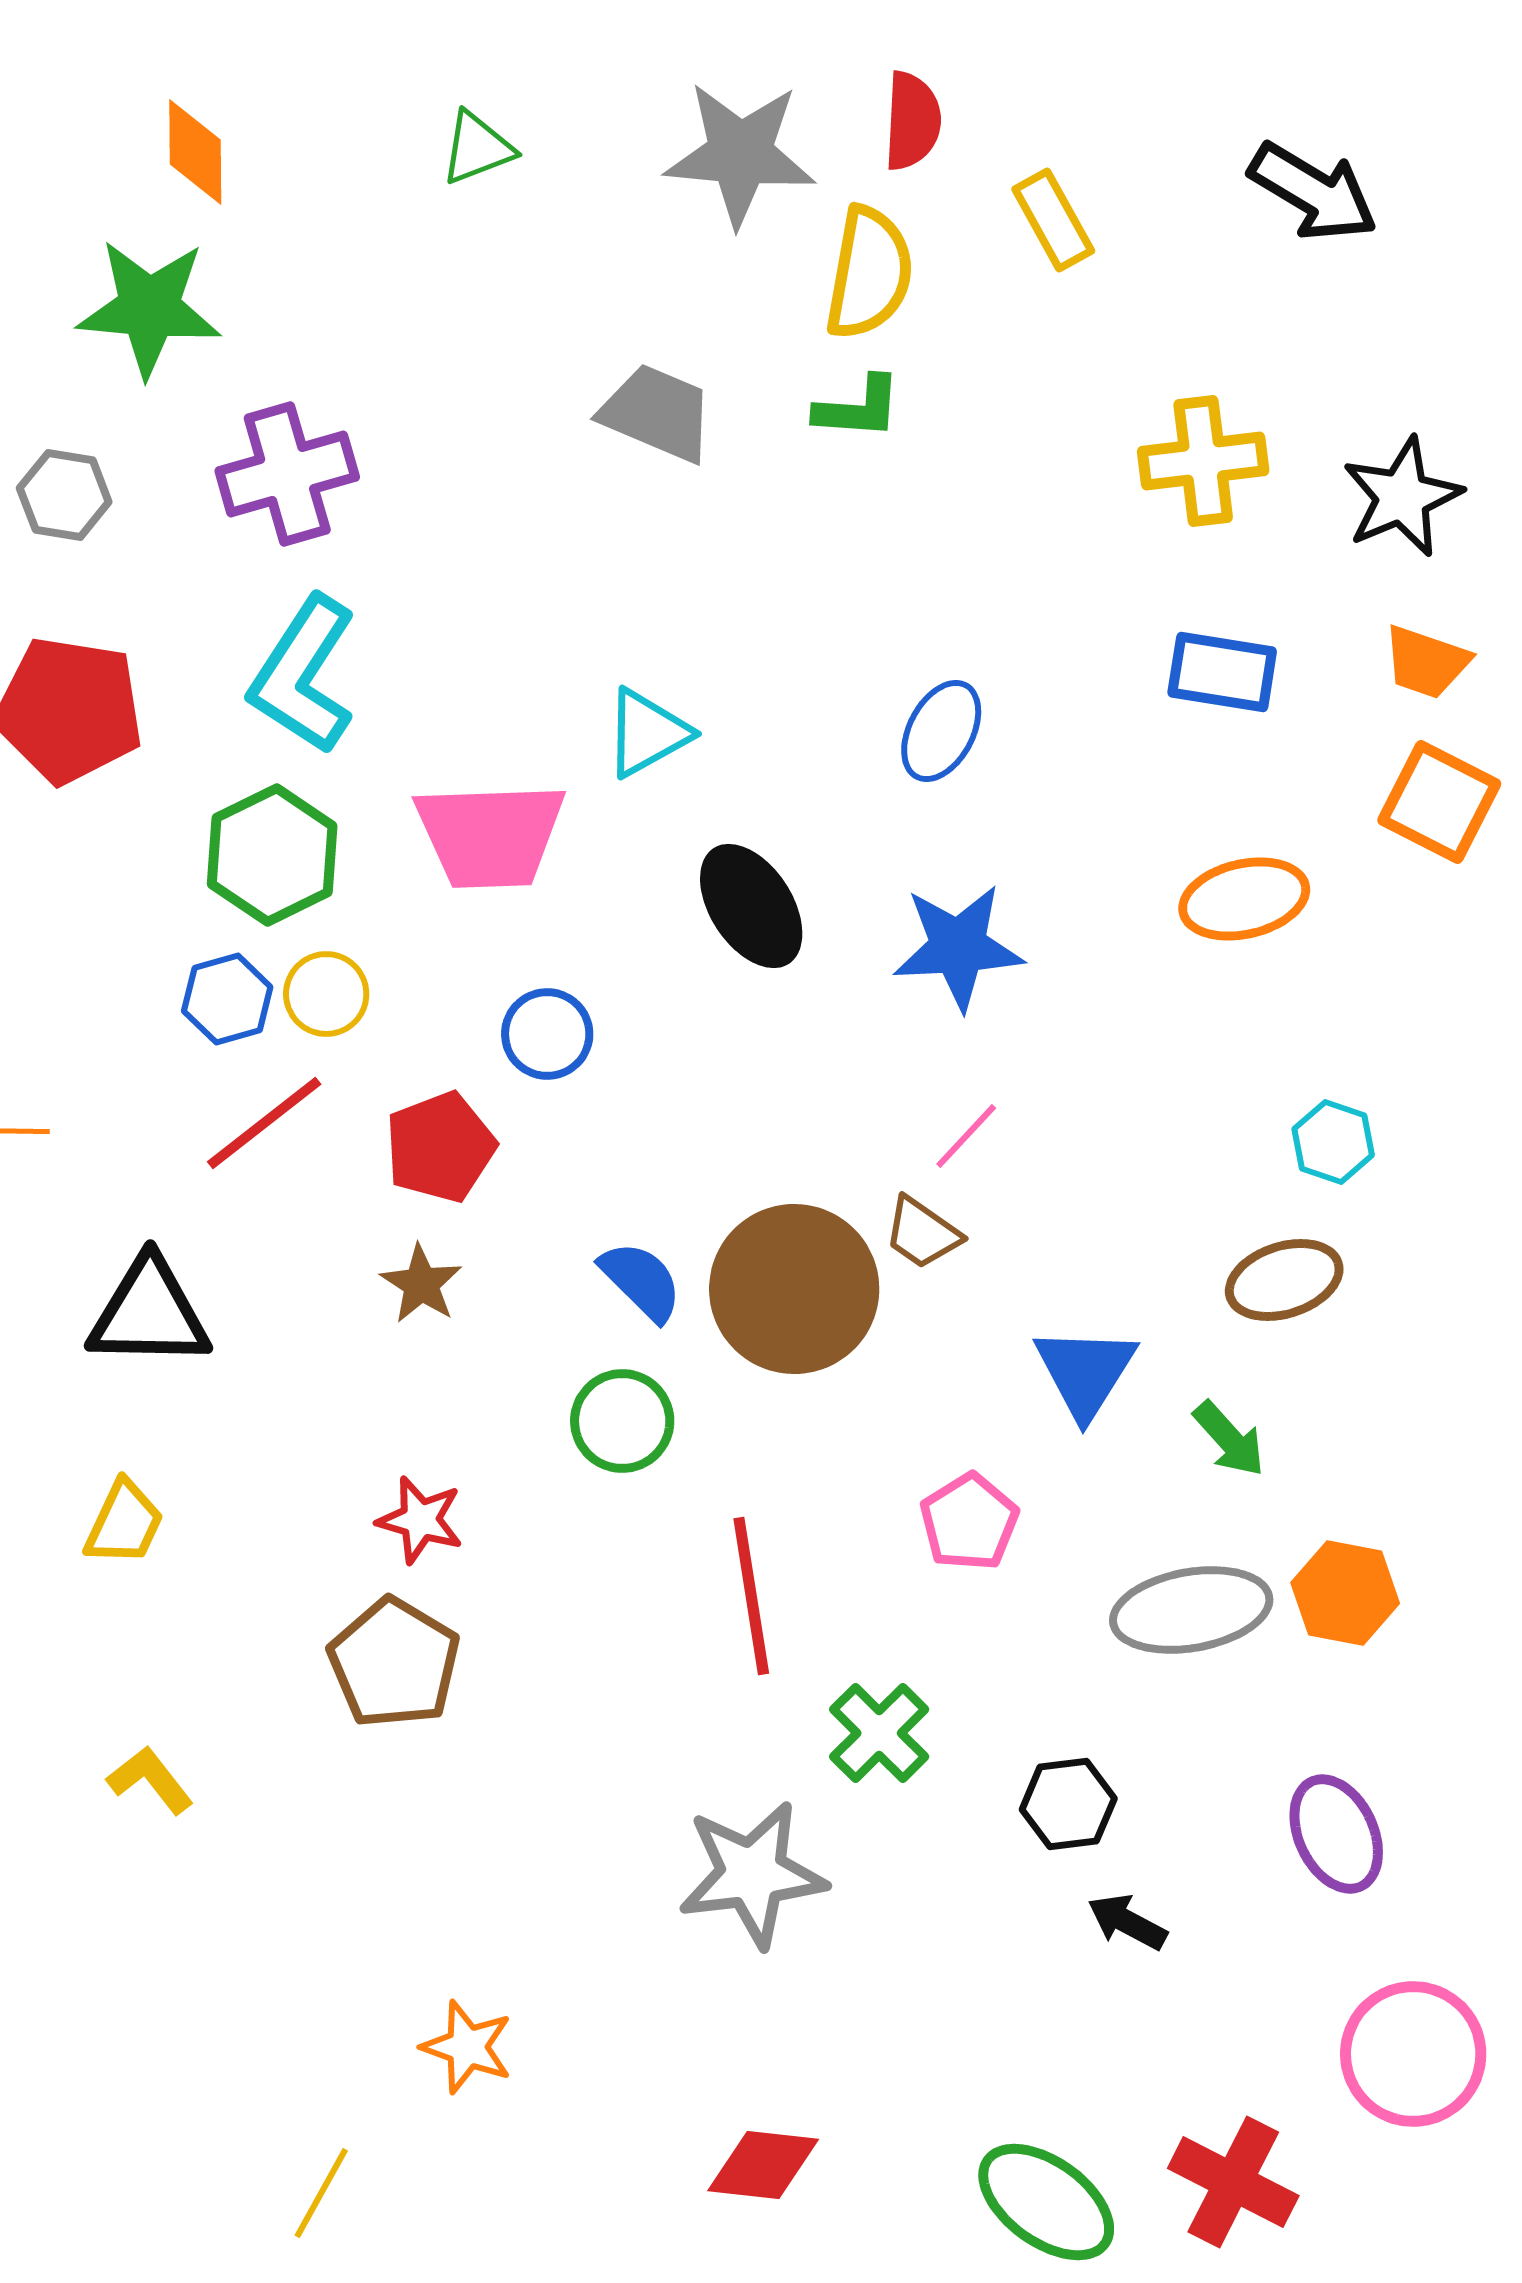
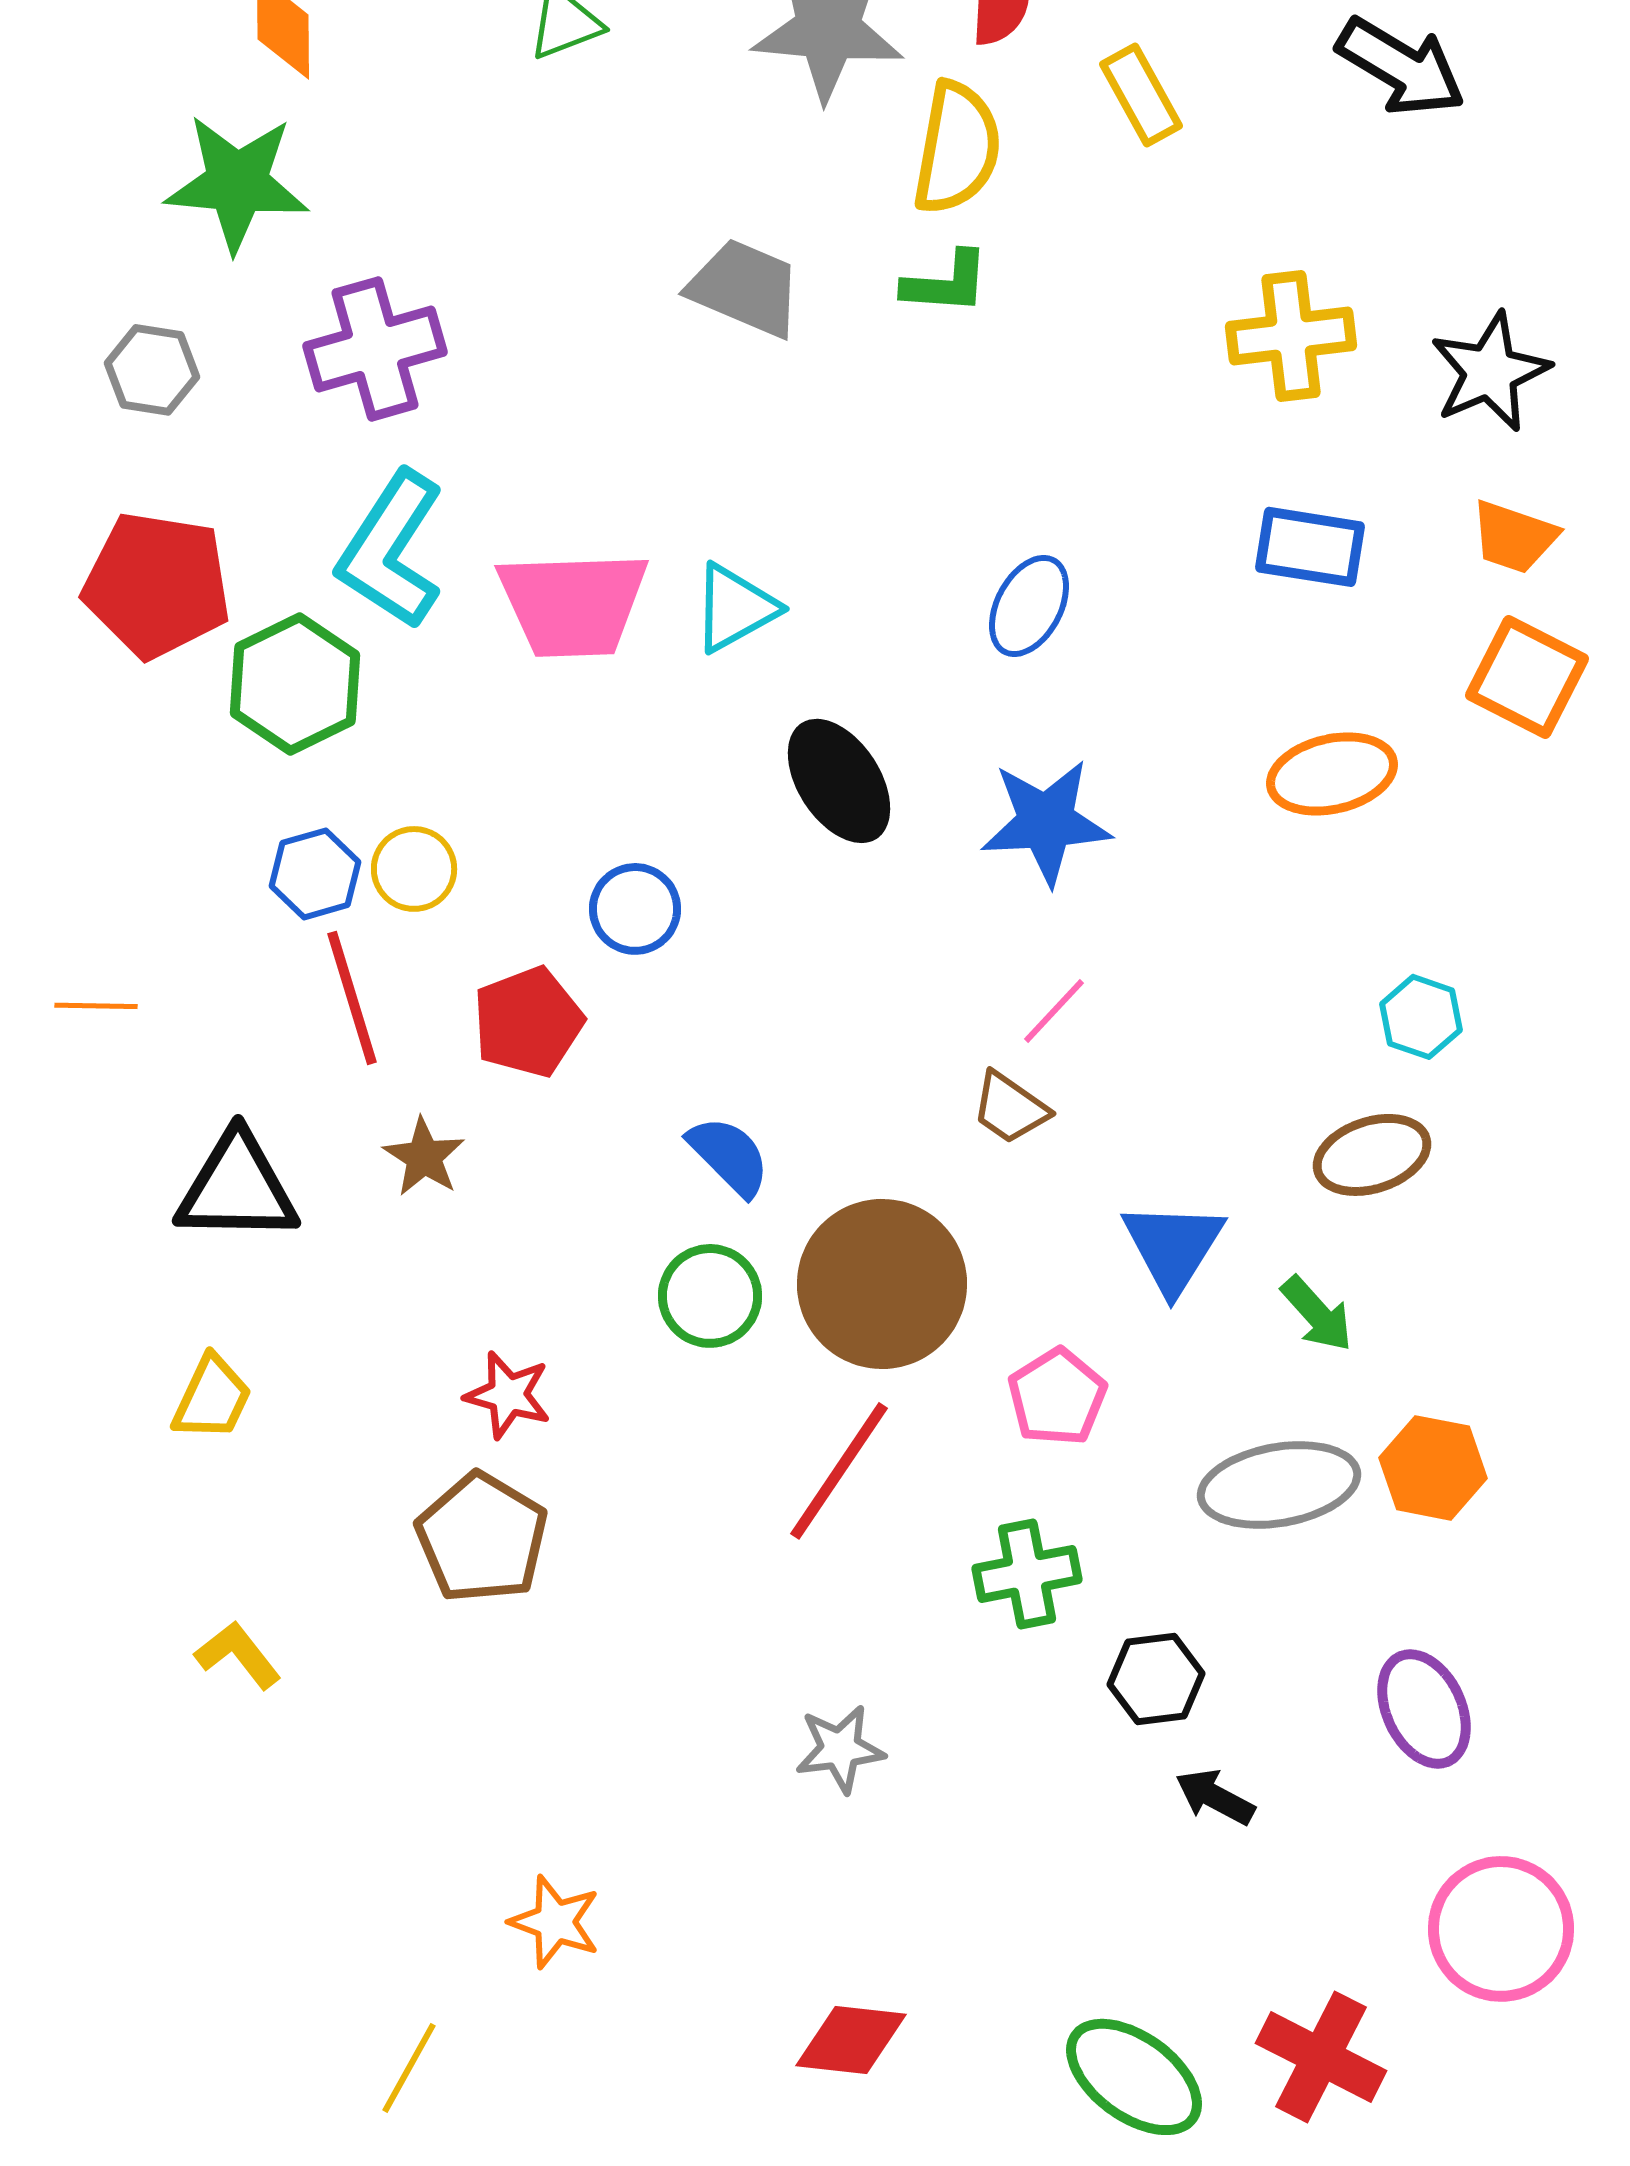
pink trapezoid: (490, 835) -> (573, 604), moved
green hexagon: (272, 855) -> (295, 684), moved
red line: (264, 1123) -> (352, 998), turned -69
brown star: (421, 1284) -> (424, 1157), moved
brown circle: (794, 1289) -> (882, 1284), moved
red line: (751, 1596) -> (839, 1471), turned 43
green cross: (879, 1733) -> (1027, 1574), moved, turned 34
gray star: (752, 1874) -> (840, 1749), size x0.6

